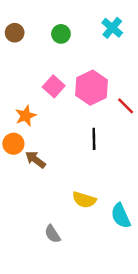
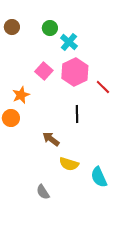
cyan cross: (112, 28) -> (69, 42), moved
brown arrow: (35, 160) -> (51, 139), moved

